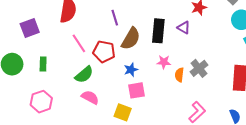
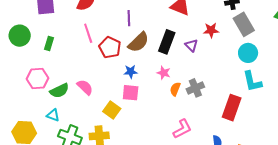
green semicircle: (84, 75) -> (59, 91), moved

